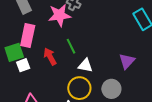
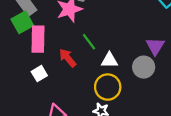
green square: (14, 52) -> (22, 22), moved
gray circle: (111, 89) -> (144, 67), moved

